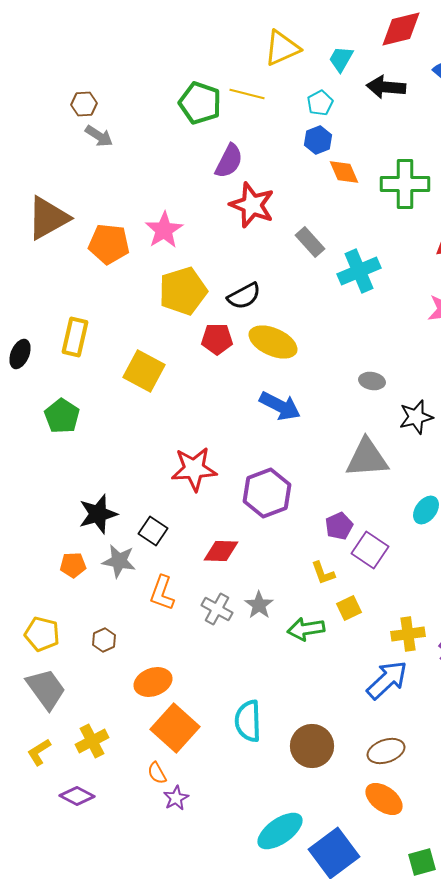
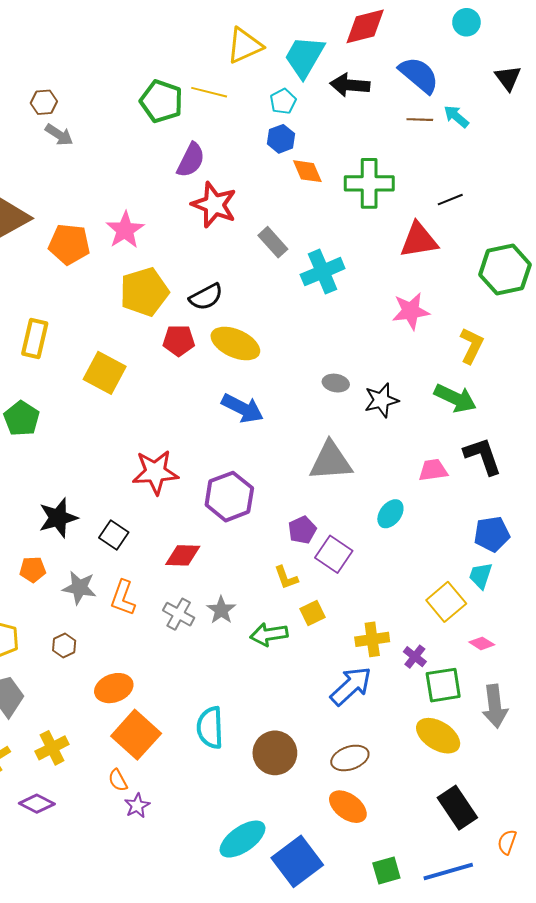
cyan trapezoid: (341, 59) -> (304, 57), size x1.6
black star: (416, 417) -> (381, 400), moved
gray star: (119, 561) -> (79, 588), moved

